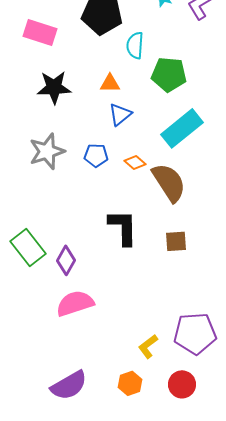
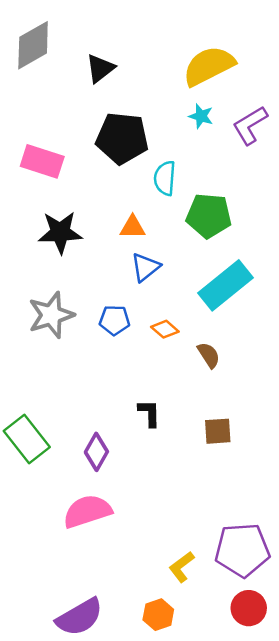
brown semicircle: (169, 182) -> (209, 355), size x0.5
black L-shape: (123, 227) -> (149, 413), size x0.6
purple diamond: (66, 260) -> (96, 452), moved
red circle: (182, 384) -> (249, 608), moved

